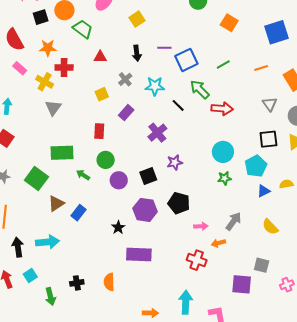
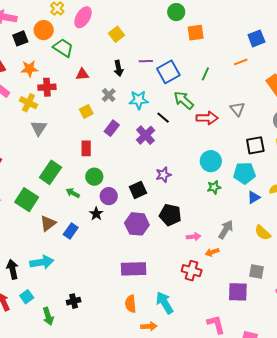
orange square: (229, 23) -> (196, 33), moved, turned -36
blue square: (277, 32) -> (256, 38), size x0.7
green line: (223, 64) -> (205, 74), turned -32
orange line: (261, 68) -> (241, 62), moved
gray triangle: (270, 104) -> (237, 109), moved
purple cross: (157, 133) -> (146, 135), moved
green rectangle: (62, 153) -> (50, 172), turned -50
cyan pentagon: (256, 166) -> (244, 173), turned 30
black star: (118, 227) -> (96, 214), moved
orange semicircle: (109, 282) -> (131, 304), moved
cyan arrow: (186, 302) -> (165, 303), moved, turned -30

